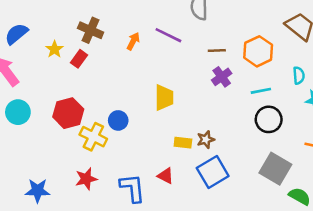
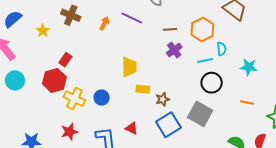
red rectangle: (79, 59) -> (65, 60), moved
cyan semicircle: (299, 75) -> (222, 49), moved
blue circle: (118, 120) -> (102, 98), moved
yellow rectangle: (183, 143) -> (143, 89), moved
gray square: (275, 169) -> (200, 114), moved

